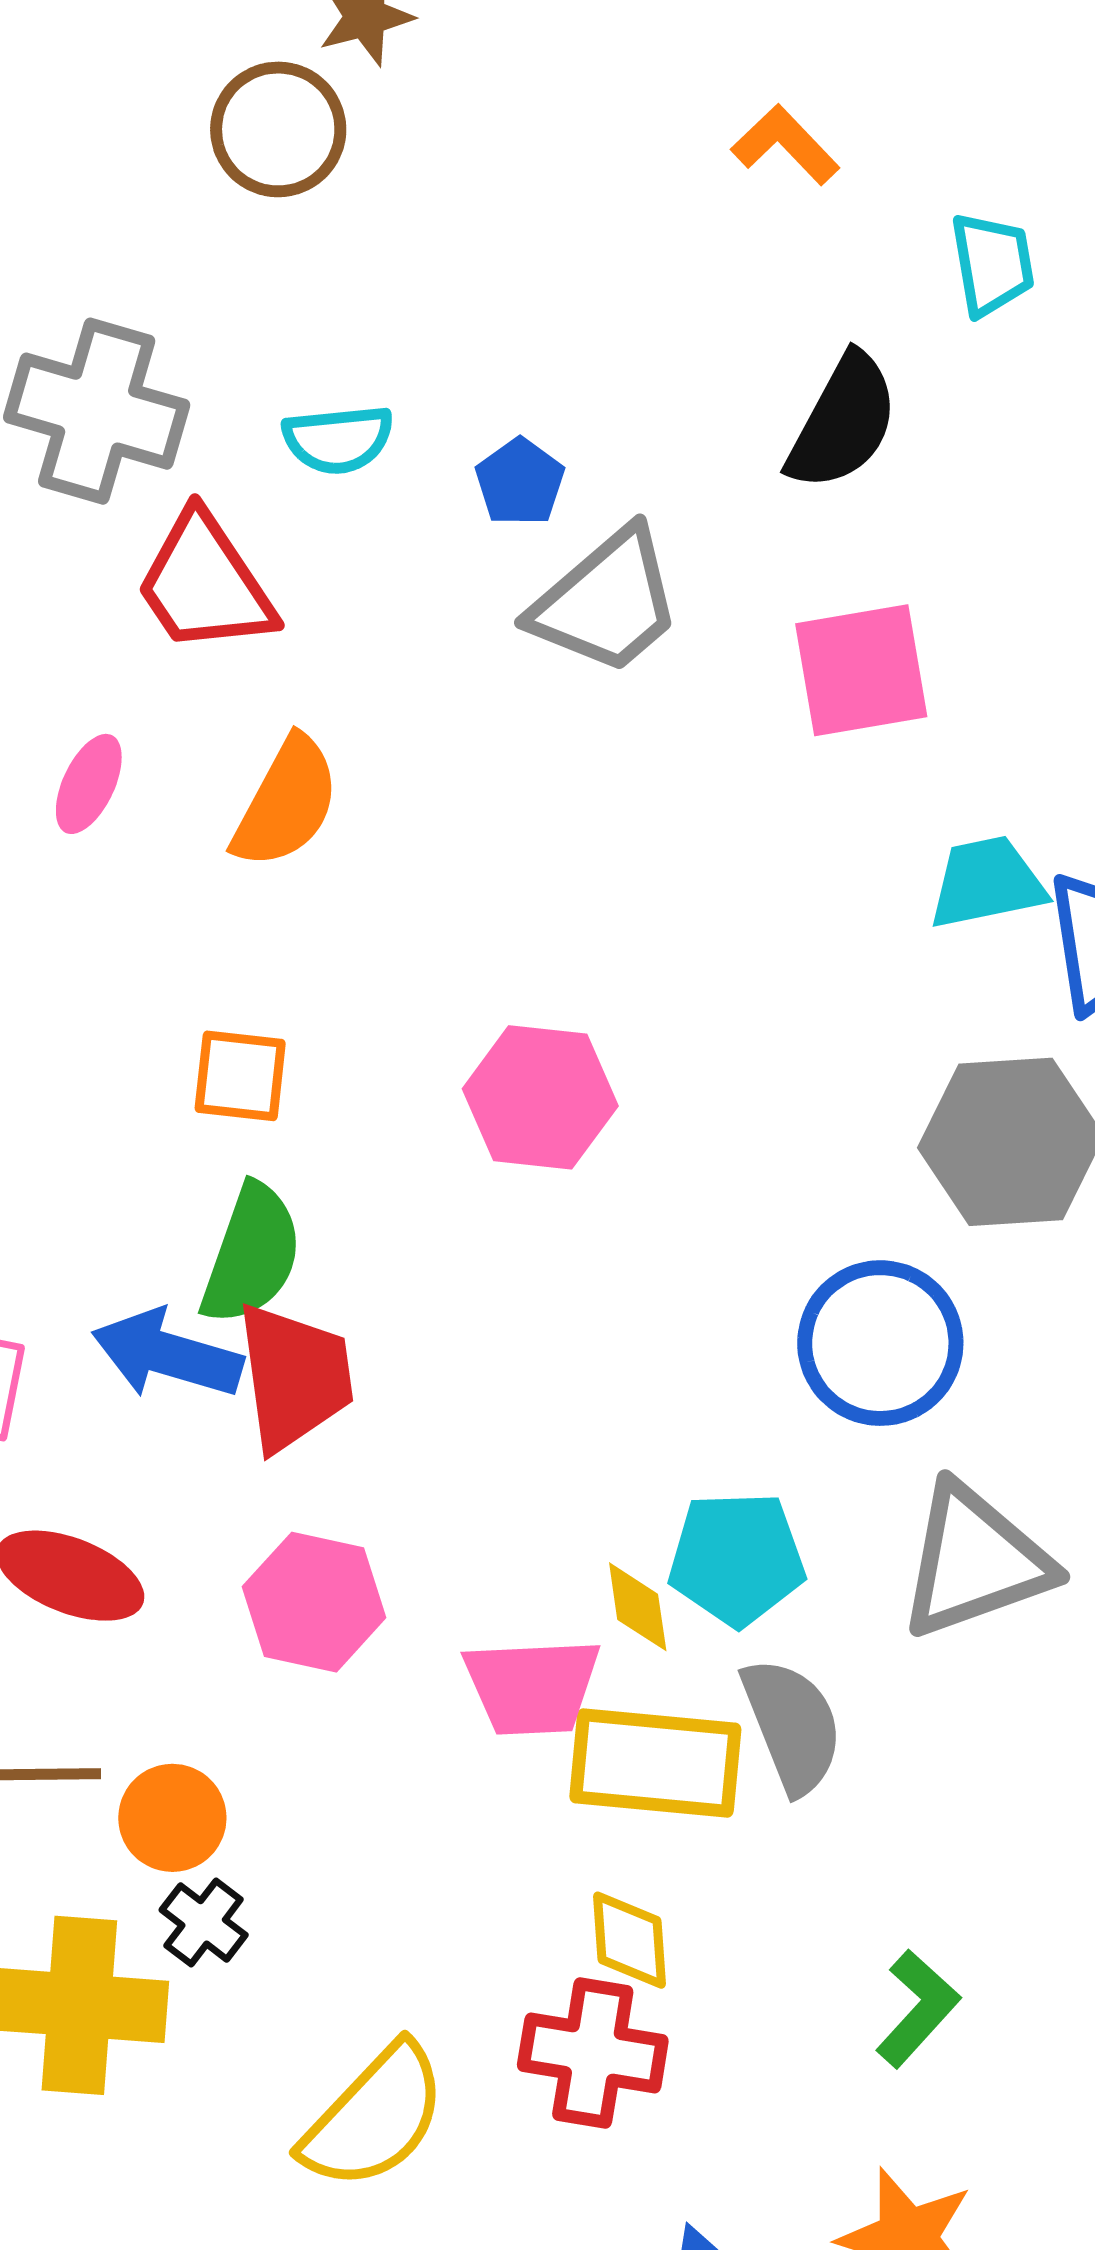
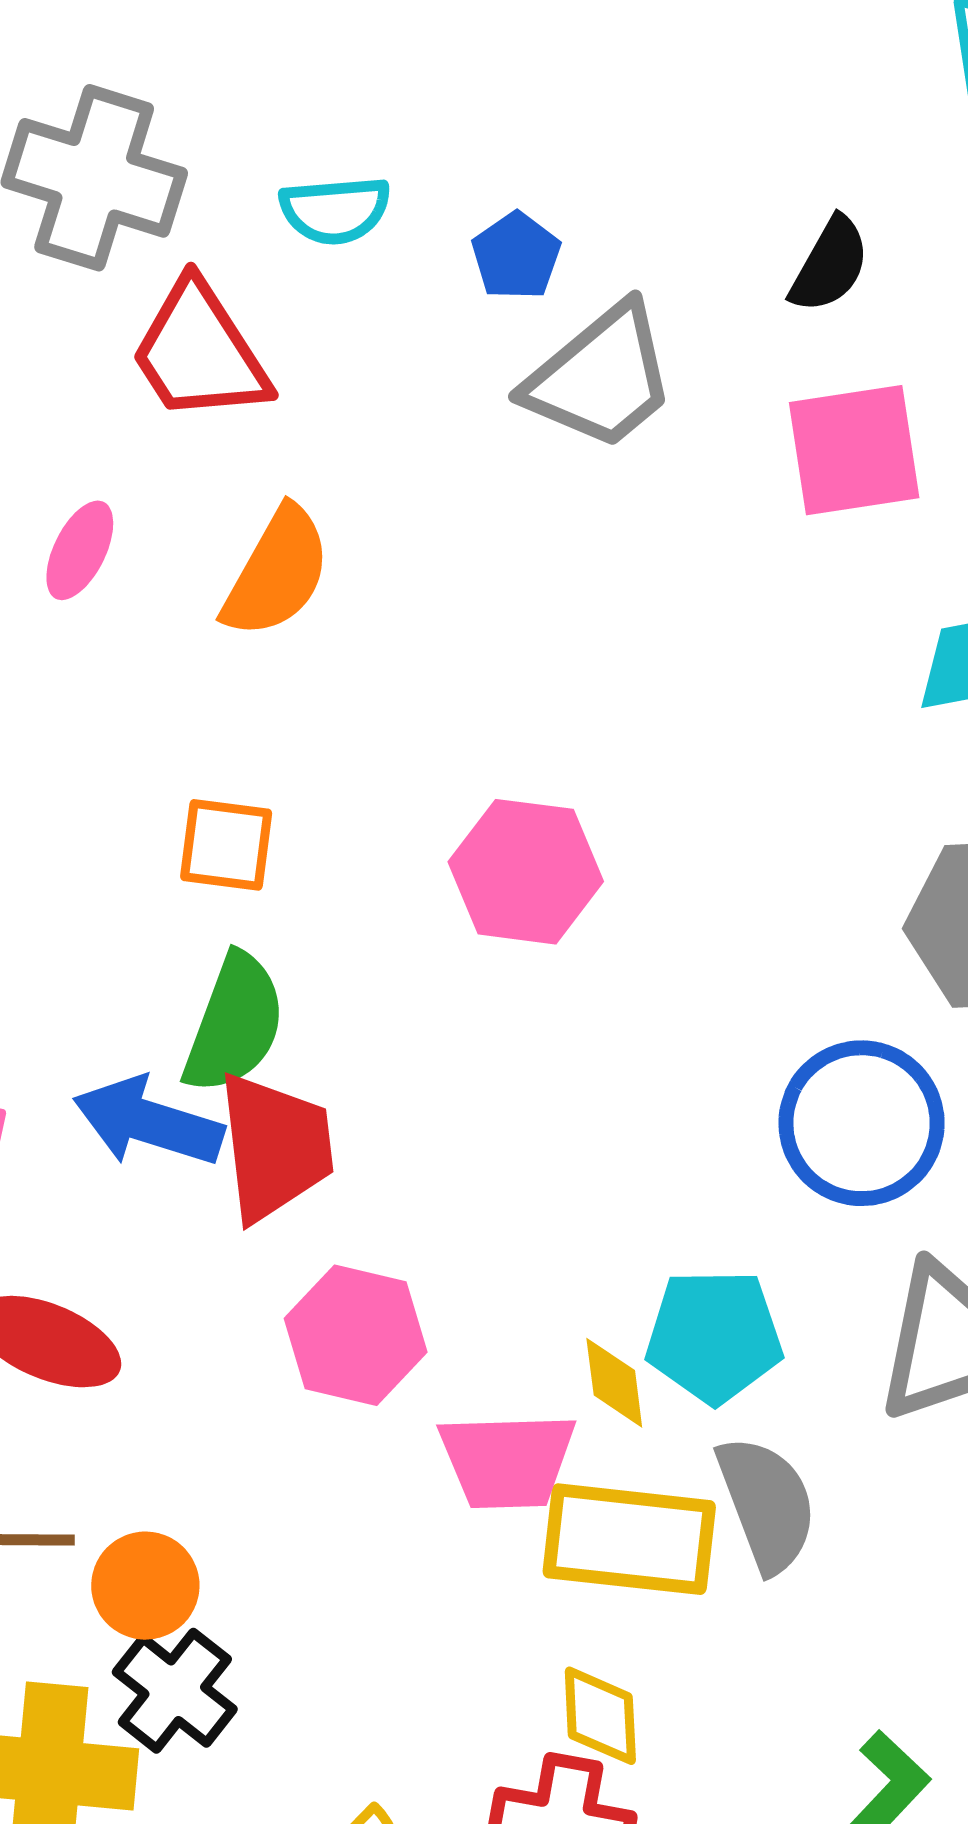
black semicircle: (843, 422) -> (830, 265), moved, size x0.7
pink hexagon: (314, 1602) -> (356, 1335), moved
black cross: (204, 1922) -> (175, 1691), size x1.4

